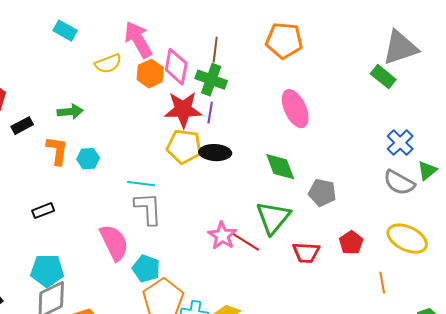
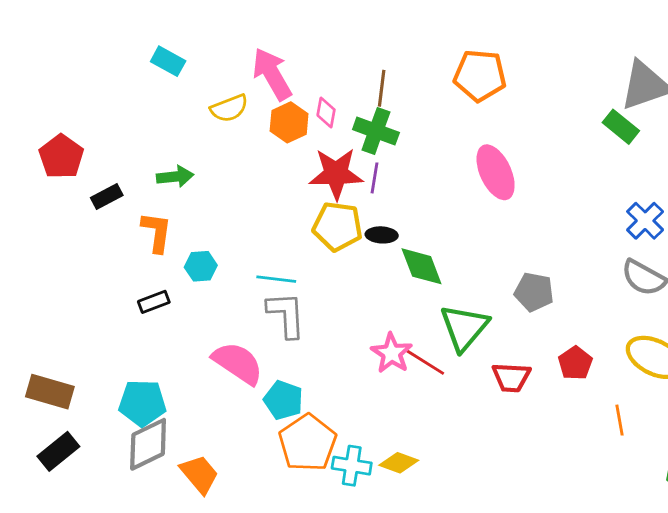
pink diamond: (176, 67) -> (326, 112), size x0.6
black ellipse: (215, 153) -> (382, 235), size x0.7
cyan hexagon: (88, 159) -> (201, 266), moved
green diamond: (280, 167) -> (422, 266), moved
black rectangle: (43, 211) -> (154, 302), moved
pink semicircle: (114, 243) -> (238, 363), turned -30

